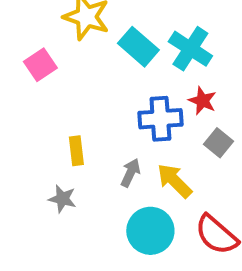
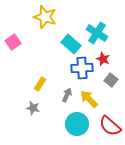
cyan rectangle: (138, 47) -> (71, 44), moved
pink square: (40, 65) -> (13, 42), moved
yellow rectangle: (76, 151) -> (40, 84), turned 40

